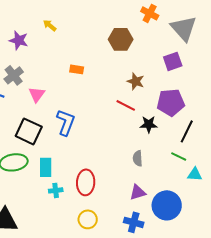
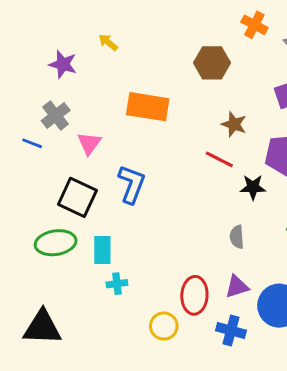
orange rectangle: (77, 69) -> (148, 107), size x2.0
red ellipse: (86, 182) -> (194, 295), moved

